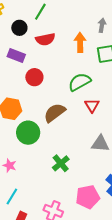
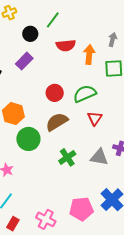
red semicircle: (45, 39) -> (66, 45), moved
purple rectangle: (16, 55) -> (24, 61), turned -72
red circle: (34, 77) -> (55, 93), moved
green cross: (61, 163) -> (67, 157), moved

